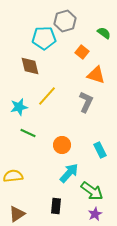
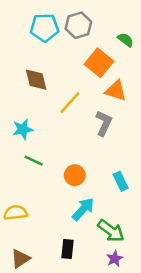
cyan pentagon: (44, 38) -> (45, 28), moved
orange square: (82, 52) -> (99, 63), size x1.6
yellow line: (47, 96) -> (70, 103), moved

